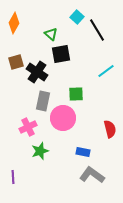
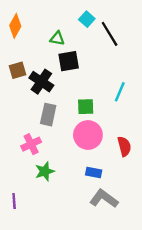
green triangle: (51, 34) -> (57, 38), turned -32
cyan line: (106, 71) -> (120, 92), moved, turned -30
pink circle: (63, 118) -> (88, 135), moved

